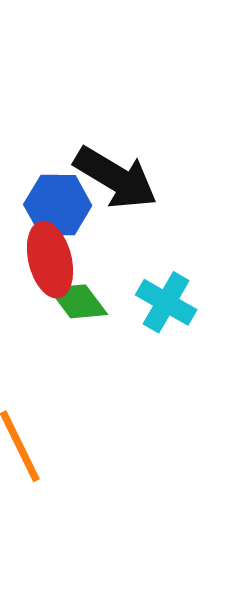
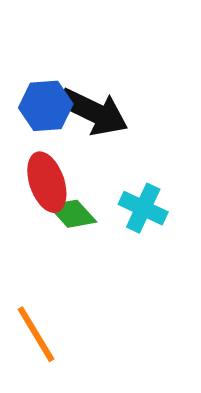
blue hexagon: (58, 205) -> (46, 106), moved

